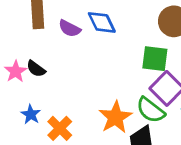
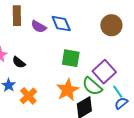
green square: (155, 59) -> (71, 58), moved
black semicircle: (36, 69) -> (19, 62), moved

